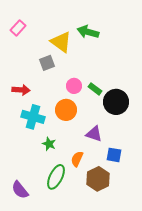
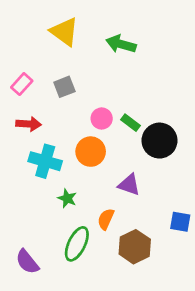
pink rectangle: (18, 28) -> (22, 84), moved
yellow triangle: (61, 42) -> (64, 32), moved
blue square: (114, 155) -> (180, 222), moved

